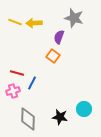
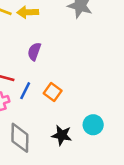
purple semicircle: (59, 37) -> (34, 51), moved
orange square: (53, 56) -> (53, 92), moved

